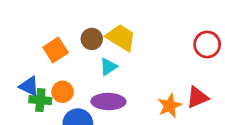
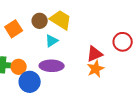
red circle: (207, 44) -> (123, 42), moved
orange circle: (63, 92) -> (19, 67), moved
red triangle: (197, 97) -> (95, 54), moved

